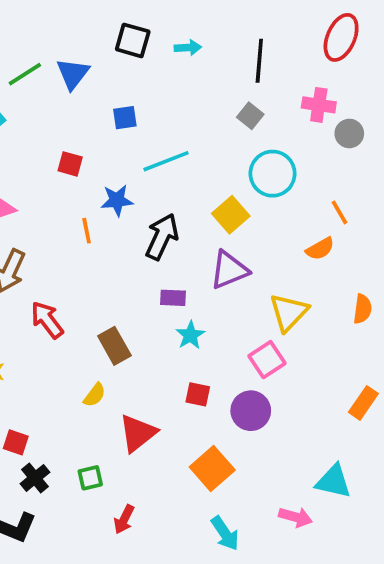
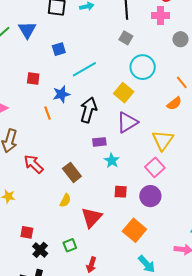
pink cross: (319, 105) -> (160, 16), moved

